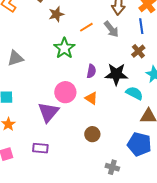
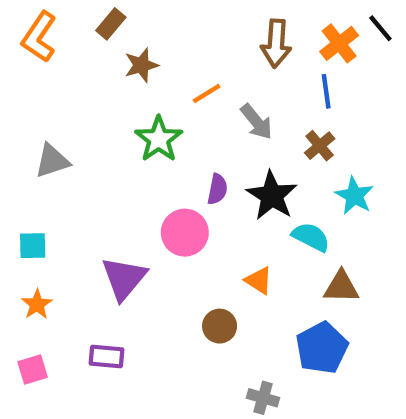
gray arrow: (111, 29) -> (257, 122), moved
black star: (116, 74) -> (272, 196), turned 30
pink circle: (65, 92) -> (185, 233), moved
orange triangle: (91, 98) -> (259, 280), moved
blue pentagon: (139, 144) -> (322, 348), turned 30

